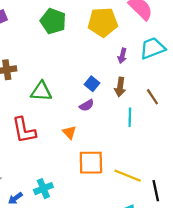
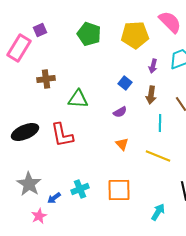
blue square: (92, 84) -> (125, 83), moved
orange triangle: (69, 132) -> (122, 144), moved
orange square: (91, 163) -> (119, 190), moved
yellow line: (128, 176) -> (158, 156), moved

